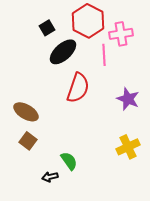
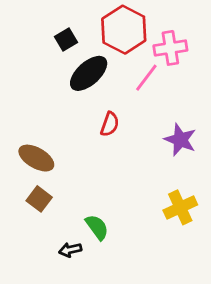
pink line: (104, 55) -> (146, 78), turned 40
red semicircle: (78, 88) -> (110, 124), size x0.6

